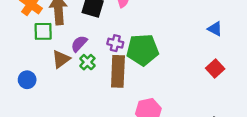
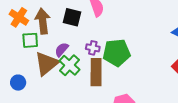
brown triangle: (61, 59) -> (47, 64), size x1.5
green cross: (87, 62) -> (69, 65), size x1.5

